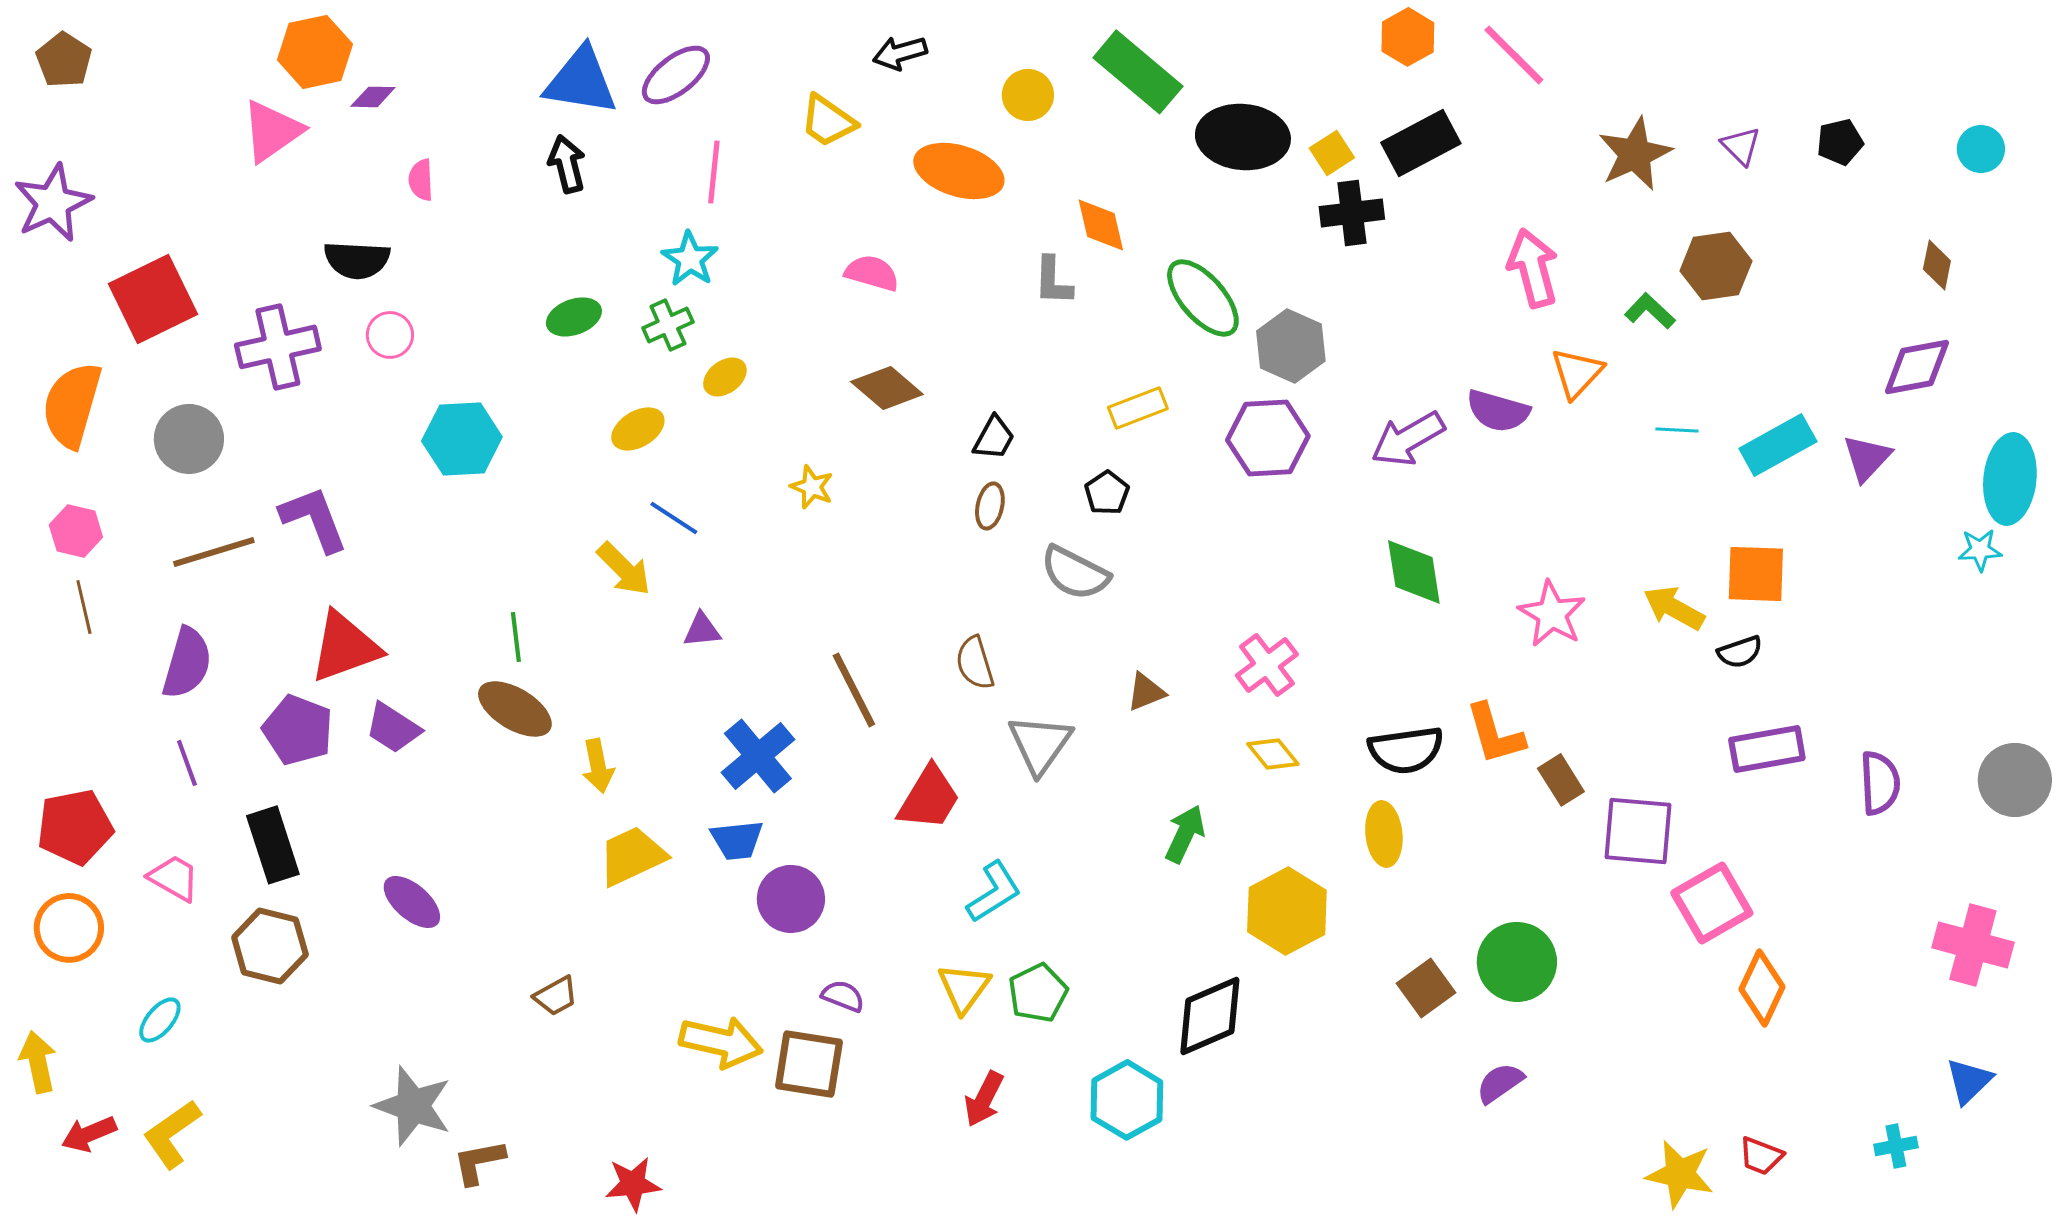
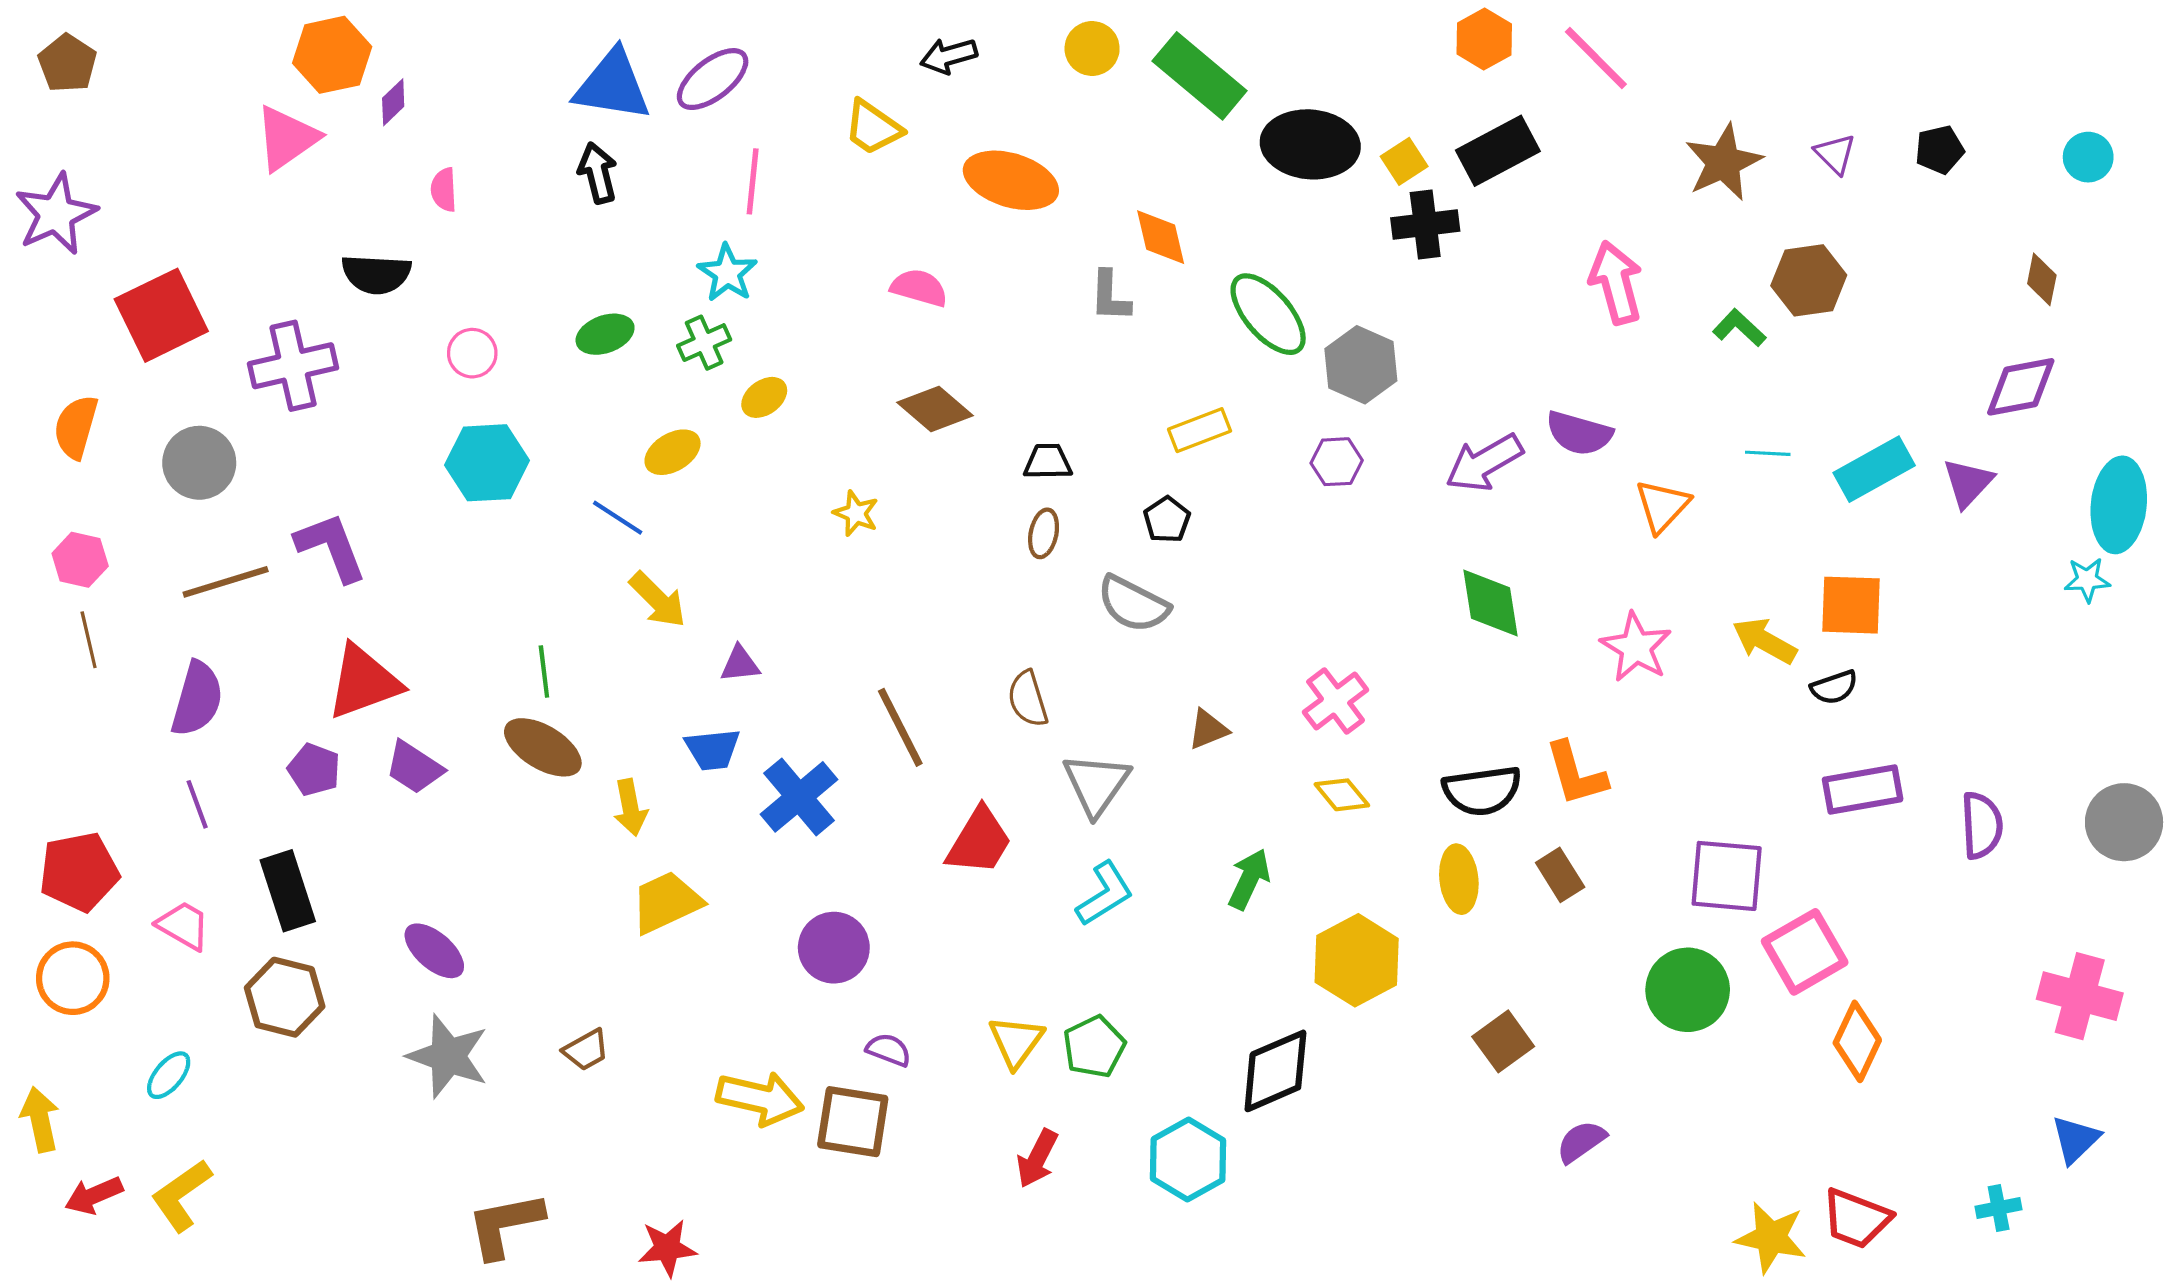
yellow circle: (1028, 95) -> (1092, 48), moved
purple diamond: (373, 97) -> (393, 102), turned -45
pink circle: (390, 335) -> (472, 353), moved
orange triangle: (1577, 373) -> (1662, 506), moved
orange semicircle: (72, 405) -> (76, 427), size x0.7
black trapezoid: (994, 438) -> (1048, 462), turned -120
purple hexagon: (1268, 438) -> (1337, 462), size x0.6
blue line: (674, 518) -> (618, 518), moved
purple pentagon: (298, 730) -> (314, 769), size x0.7
brown rectangle: (1561, 780) -> (1560, 875), moved
blue trapezoid: (737, 840) -> (713, 749), moved
cyan L-shape: (994, 892) -> (1105, 894), moved
green circle: (1517, 962) -> (1688, 990), moved
gray star: (413, 1106) -> (448, 1056), moved
red trapezoid: (1761, 1156) -> (1856, 1219), size x1.5
brown L-shape: (479, 1162) -> (505, 1225), size x1.4

